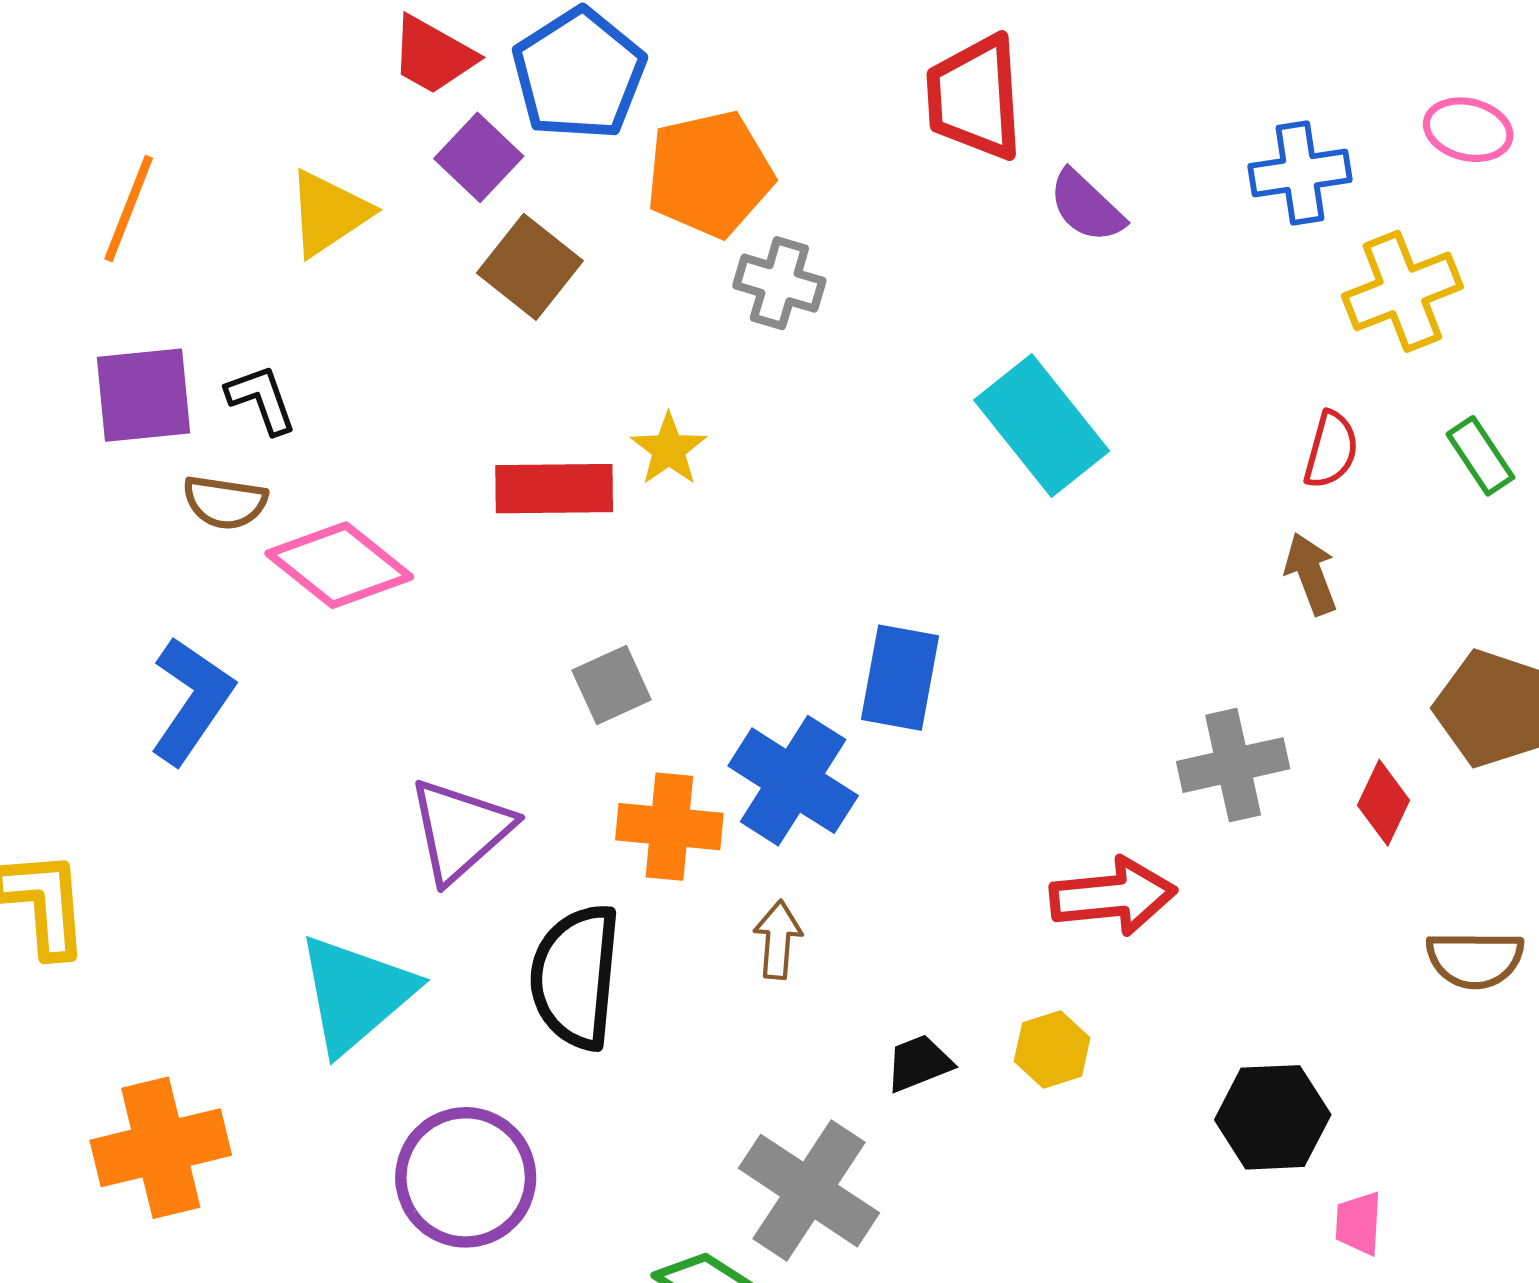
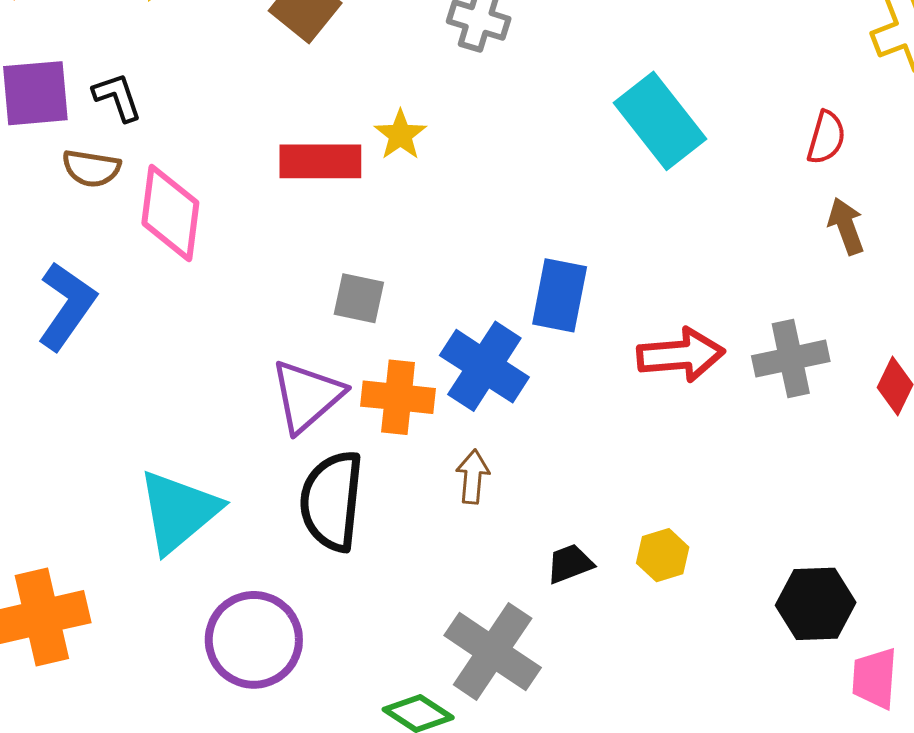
red semicircle: (1331, 450) -> (826, 138), moved
pink diamond: (339, 565) -> (170, 213), turned 58
gray square: (612, 685) -> (359, 298), turned 36
purple triangle: (460, 830) -> (307, 396), moved
red arrow: (1113, 896) -> (681, 355), moved
pink trapezoid: (1359, 1223) -> (875, 678), size x1.4

